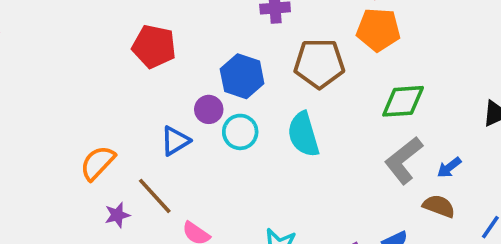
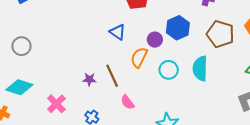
cyan circle: (240, 132) -> (169, 70), moved
blue triangle: (175, 141) -> (118, 32), moved, turned 48
orange semicircle: (98, 163) -> (139, 57), moved, turned -35

